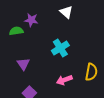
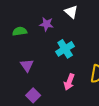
purple star: (31, 20) -> (46, 24), moved
pink arrow: (64, 80) -> (69, 82), turned -49

